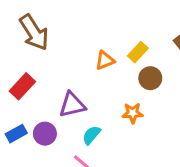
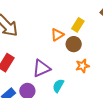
brown circle: (150, 78) -> (74, 44), moved

